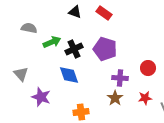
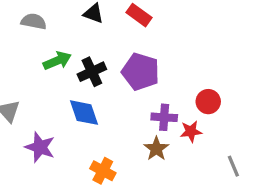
gray semicircle: (29, 28) -> (34, 21), moved
red star: (145, 98) -> (191, 131), moved
orange cross: (81, 112) -> (103, 171), turned 35

